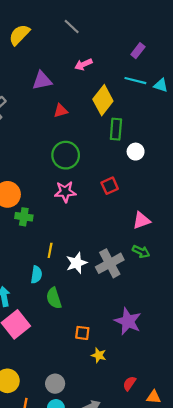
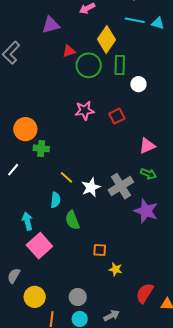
green circle: (66, 155) -> (89, 65), moved
pink star: (65, 192) -> (85, 111), moved
yellow line: (50, 250) -> (66, 177), turned -56
purple star: (128, 321) -> (146, 211), moved
red semicircle: (129, 383) -> (145, 293), size x1.5

